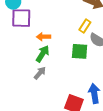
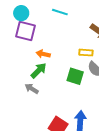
yellow rectangle: (85, 26) -> (86, 53), turned 48
gray arrow: (40, 73) -> (32, 89), turned -112

